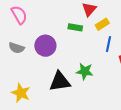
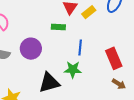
yellow rectangle: (102, 24) -> (89, 12), moved
blue line: (108, 44) -> (80, 47), moved

